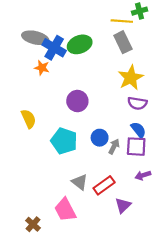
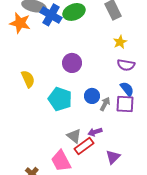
orange star: (42, 68) -> (20, 23), moved, size x1.5
yellow star: (131, 78) -> (120, 42), size x0.6
purple arrow: (143, 175) -> (95, 132), moved
red rectangle: (104, 185) -> (84, 146), moved

